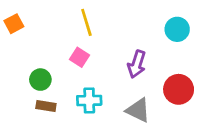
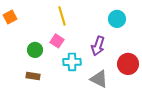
cyan circle: (177, 29) -> (117, 19), moved
green circle: (40, 80) -> (35, 50), moved
cyan cross: (89, 100) -> (72, 62), moved

